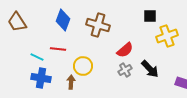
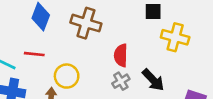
yellow cross: (167, 36) -> (175, 37), turned 35
red semicircle: (125, 50) -> (121, 55), turned 132

